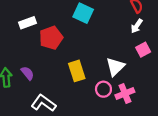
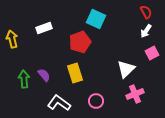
red pentagon: (51, 38) -> (80, 42), moved
yellow rectangle: (77, 71) -> (75, 73), moved
pink circle: (103, 89) -> (96, 101), moved

